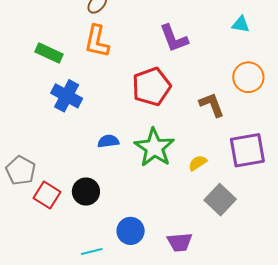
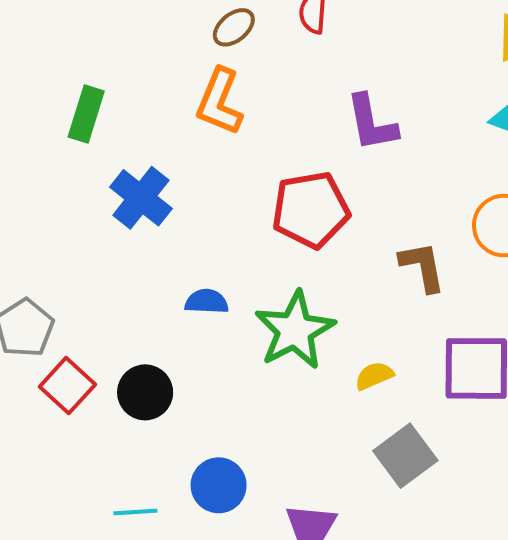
green rectangle: (49, 53) -> (86, 114), moved, turned 72

